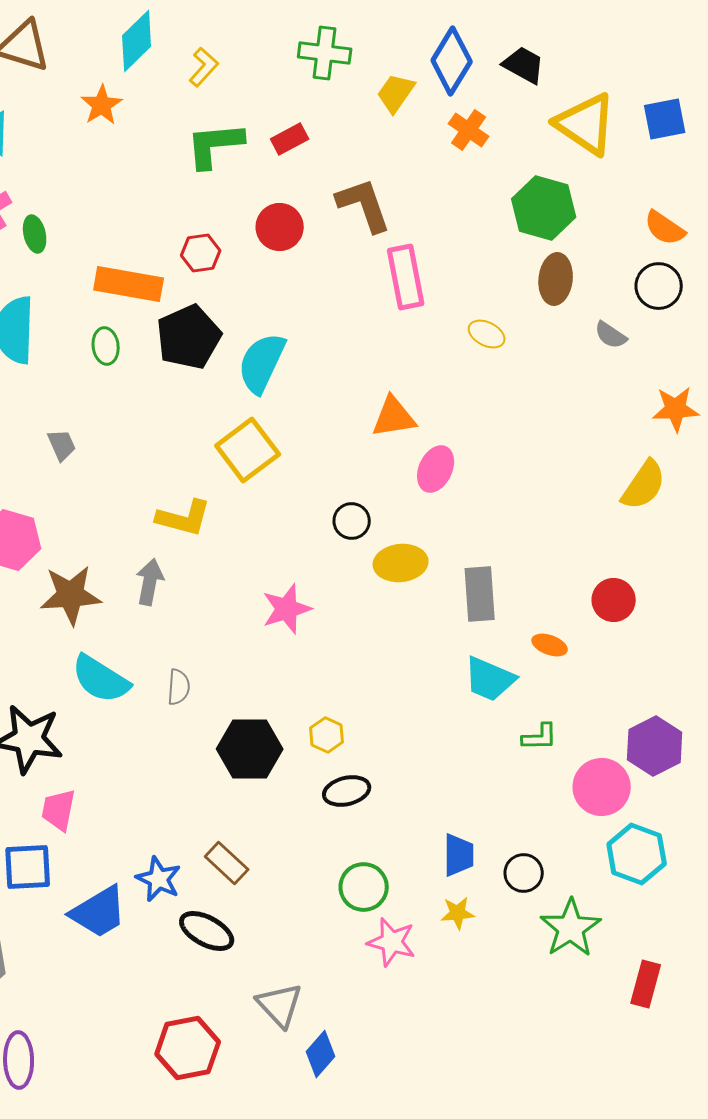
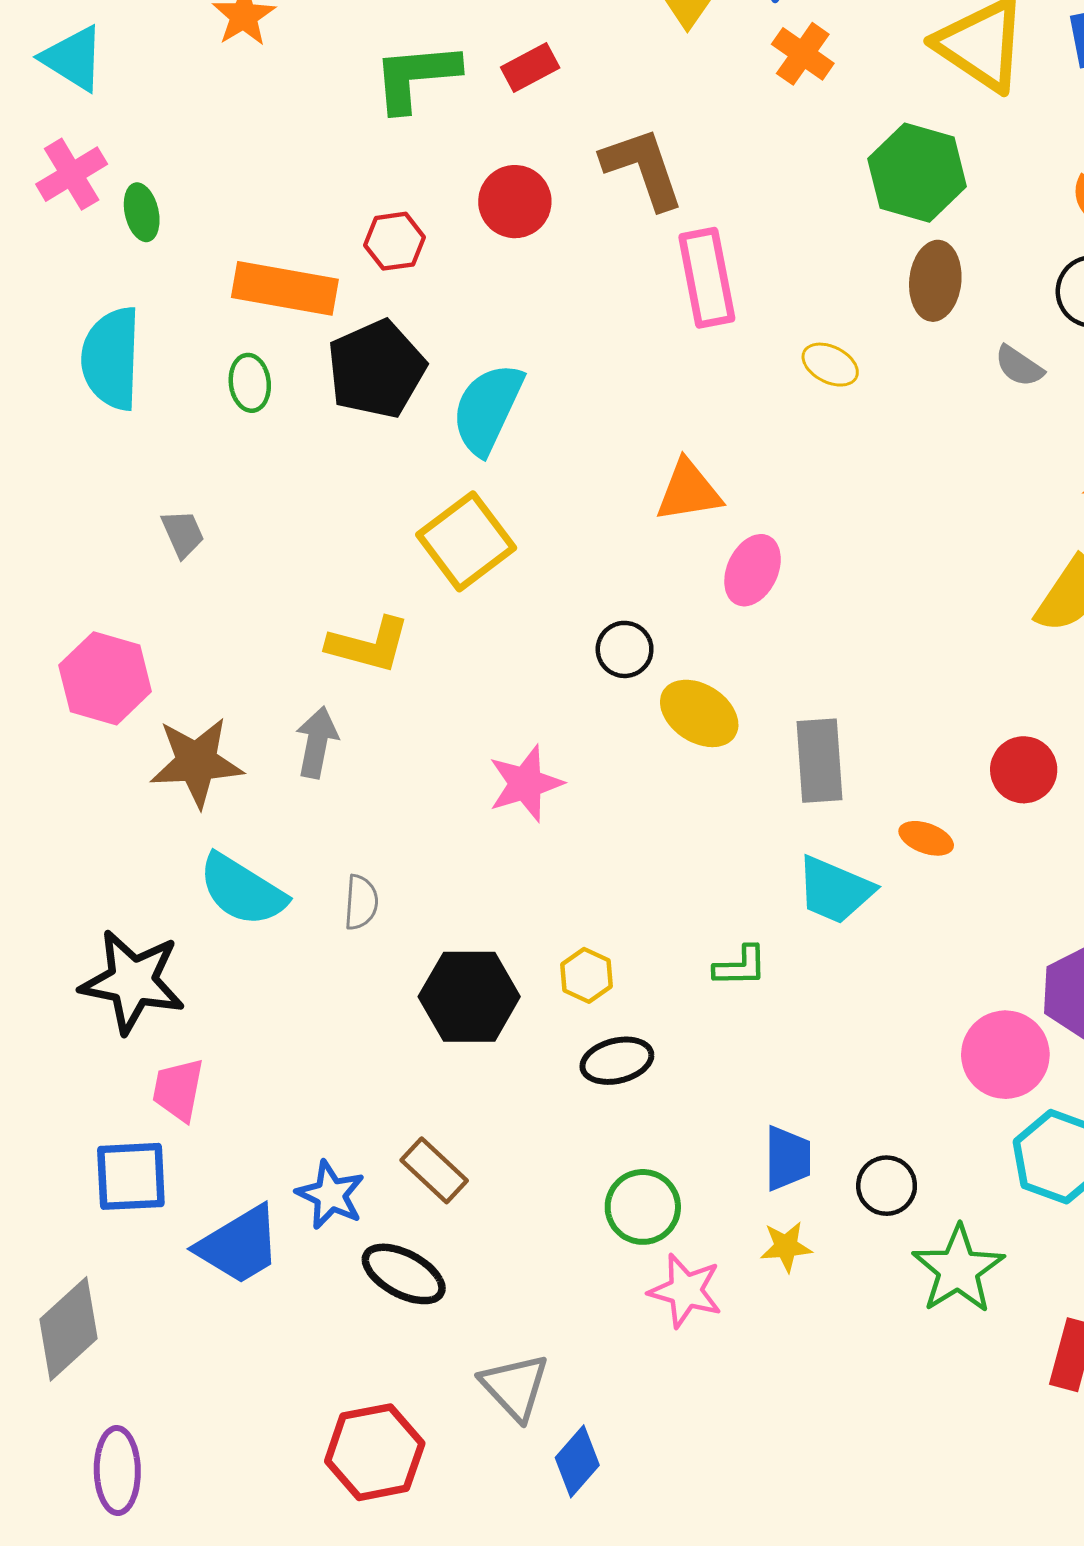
yellow ellipse: (401, 563) -> (699, 713), turned 39
green L-shape: (540, 737) -> (740, 966), moved

